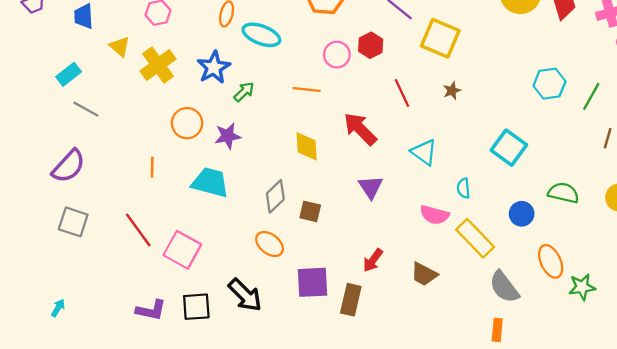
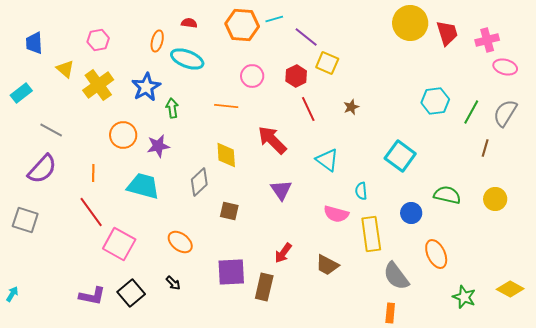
yellow square: (440, 38) -> (327, 63), moved, size x0.7
red hexagon: (371, 45) -> (296, 76), moved
green arrow: (244, 92) -> (172, 108), turned -54
gray line: (86, 109) -> (51, 130), moved
purple semicircle: (69, 166) -> (42, 169), moved
gray diamond: (275, 196) -> (199, 182), moved
red line: (138, 230) -> (91, 212), moved
yellow rectangle: (475, 238) -> (371, 234), turned 36
orange ellipse: (270, 244) -> (180, 242), moved
green star: (582, 287) -> (464, 297), moved, turned 30
black arrow: (245, 295) -> (173, 283), size x0.5
black square: (196, 307) -> (131, 293), turned -36

